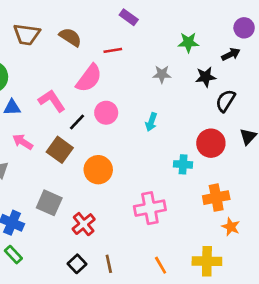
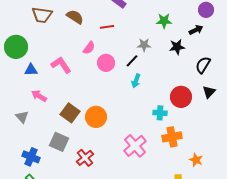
pink semicircle: (89, 78) -> (89, 48), size x0.6
black semicircle: (225, 101) -> (203, 65), moved
pink circle: (106, 113) -> (106, 63), moved
black line: (77, 122) -> (132, 61), moved
brown square: (60, 150) -> (70, 113), moved
orange cross: (216, 198) -> (172, 137), moved
pink cross: (150, 208) -> (135, 146), turned -30

